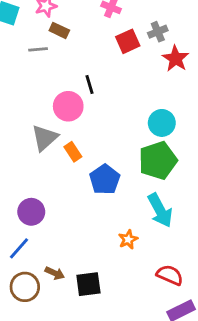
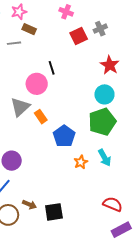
red star: (176, 59) -> (110, 65), moved
cyan arrow: (160, 210) -> (105, 158), size x0.7
orange star: (128, 239) -> (81, 162), moved

